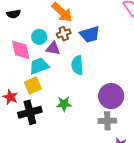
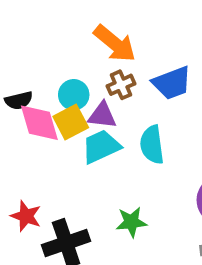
black semicircle: (14, 14) -> (19, 100), moved
cyan trapezoid: (39, 66) -> (101, 147), moved
yellow square: (33, 85) -> (71, 122), moved

